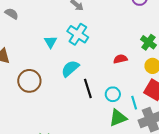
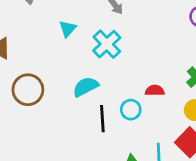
cyan triangle: (51, 42) -> (68, 29), moved
cyan circle: (113, 94) -> (131, 110), moved

